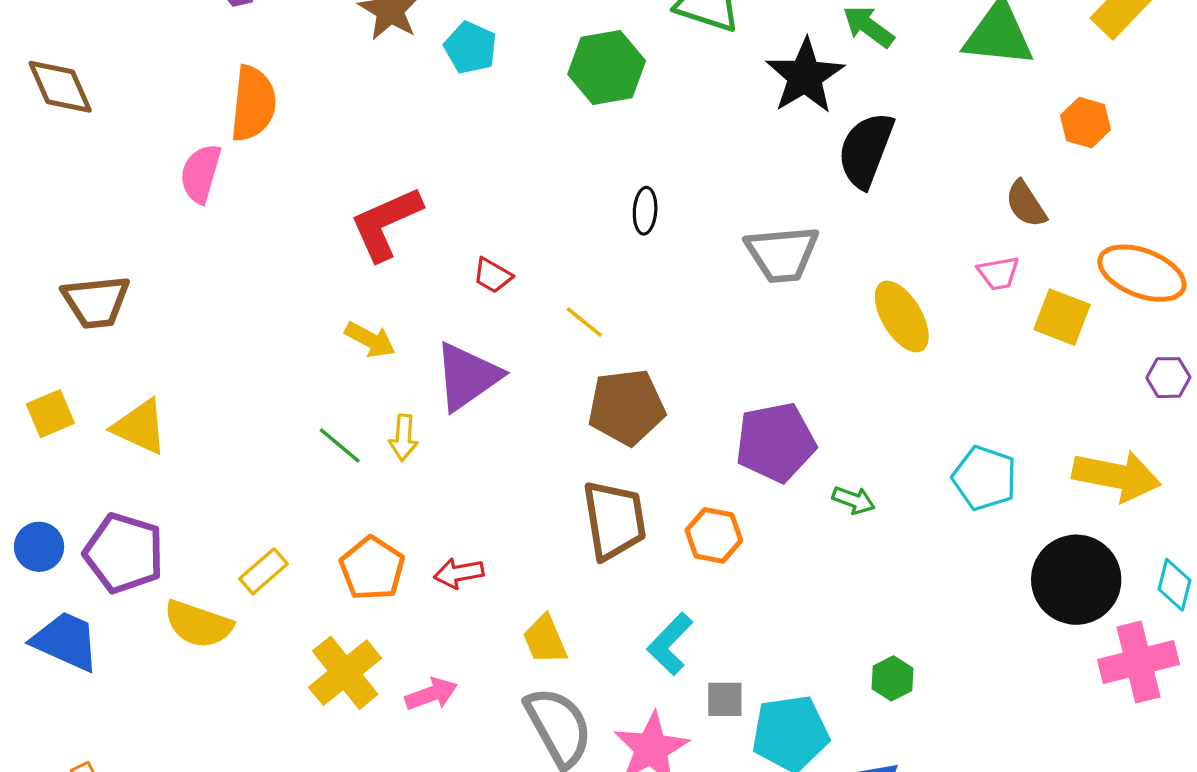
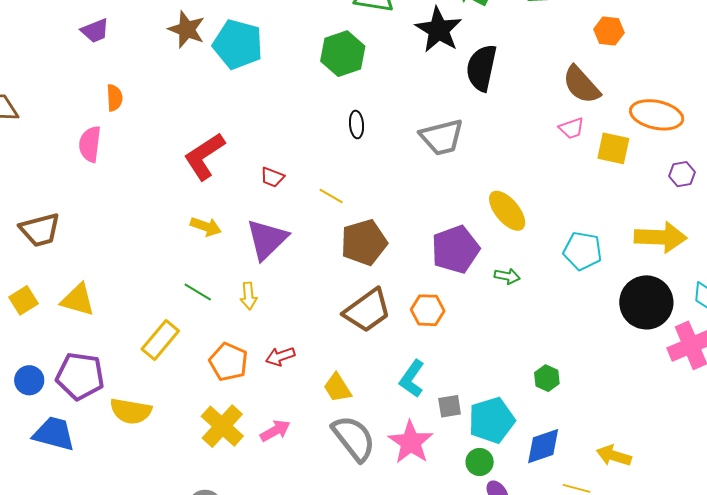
cyan pentagon: (470, 48) -> (238, 44), size x1.6
green hexagon: (607, 67) -> (343, 54), moved
orange semicircle: (253, 104) -> (114, 98), size x0.6
brown semicircle: (1026, 204) -> (581, 85), size x1.4
yellow ellipse: (902, 316) -> (507, 211), moved
yellow arrow: (403, 438) -> (249, 296), moved
brown trapezoid: (614, 520) -> (367, 311), turned 72
yellow rectangle: (264, 571) -> (160, 340), moved, size x1.4

